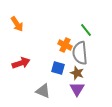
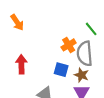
orange cross: (65, 45) -> (69, 45), turned 32
red arrow: (21, 63) -> (21, 64), turned -72

